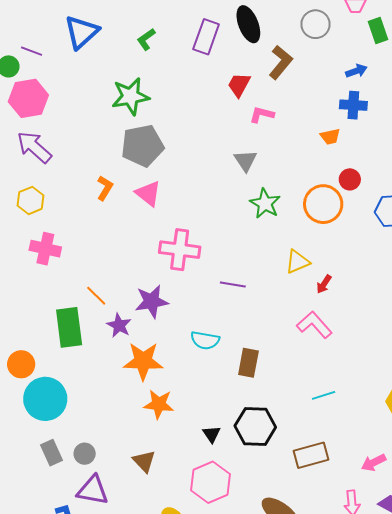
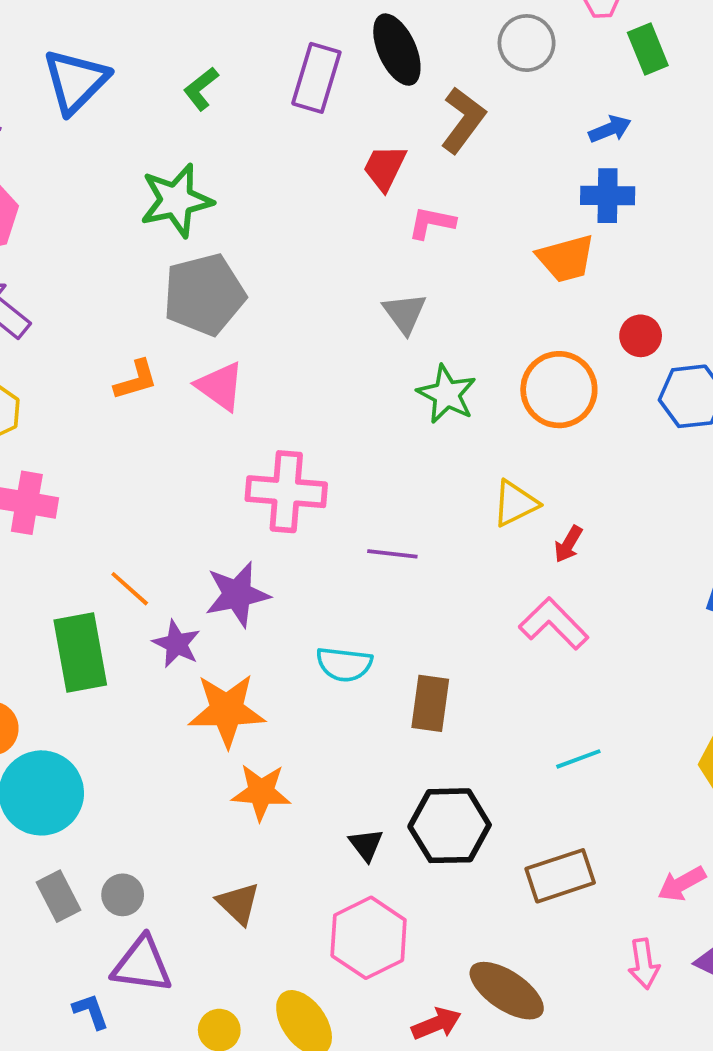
orange trapezoid: (330, 137) -> (566, 258), size x1.5
red circle: (350, 179) -> (641, 336), moved
orange L-shape: (105, 188) -> (136, 380), turned 45

